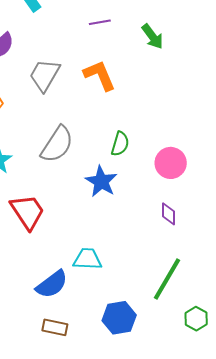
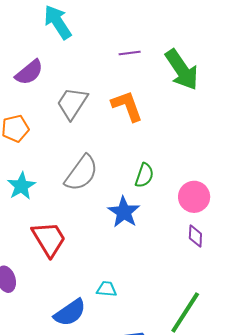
green arrow: (153, 37) -> (182, 70), size x1.6
purple diamond: (168, 214) -> (195, 236), moved
cyan trapezoid: (87, 259) -> (107, 289), size x0.7

